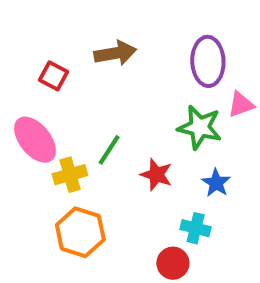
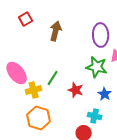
brown arrow: (115, 53) -> (56, 31), turned -66
red square: (54, 76) -> (26, 19), moved, turned 32

